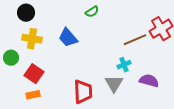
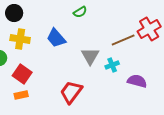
gray triangle: (114, 84) -> (90, 56), moved
red trapezoid: (83, 92) -> (71, 92), turned -140

